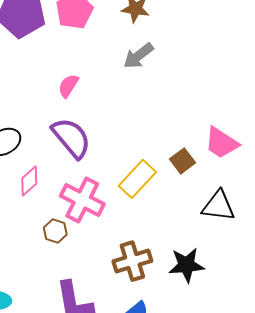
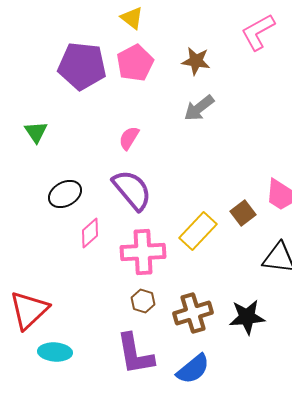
pink cross: (82, 200) -> (143, 252), turned -30
brown hexagon: (55, 231) -> (143, 301), moved

